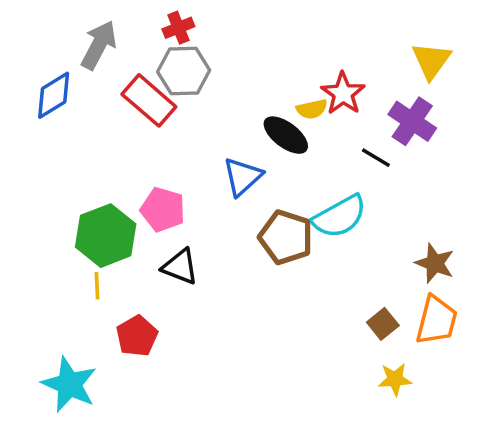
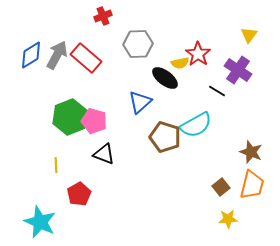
gray arrow: (99, 45) -> (57, 55), moved
yellow triangle: (431, 61) -> (249, 35), size x0.7
gray hexagon: (184, 71) -> (138, 44), moved
green hexagon: (106, 236) -> (70, 117), moved

